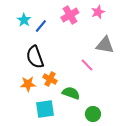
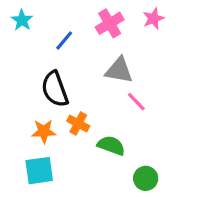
cyan star: (24, 20) -> (22, 20), moved
gray triangle: (105, 45) -> (119, 70), moved
cyan square: (45, 109) -> (39, 171), moved

